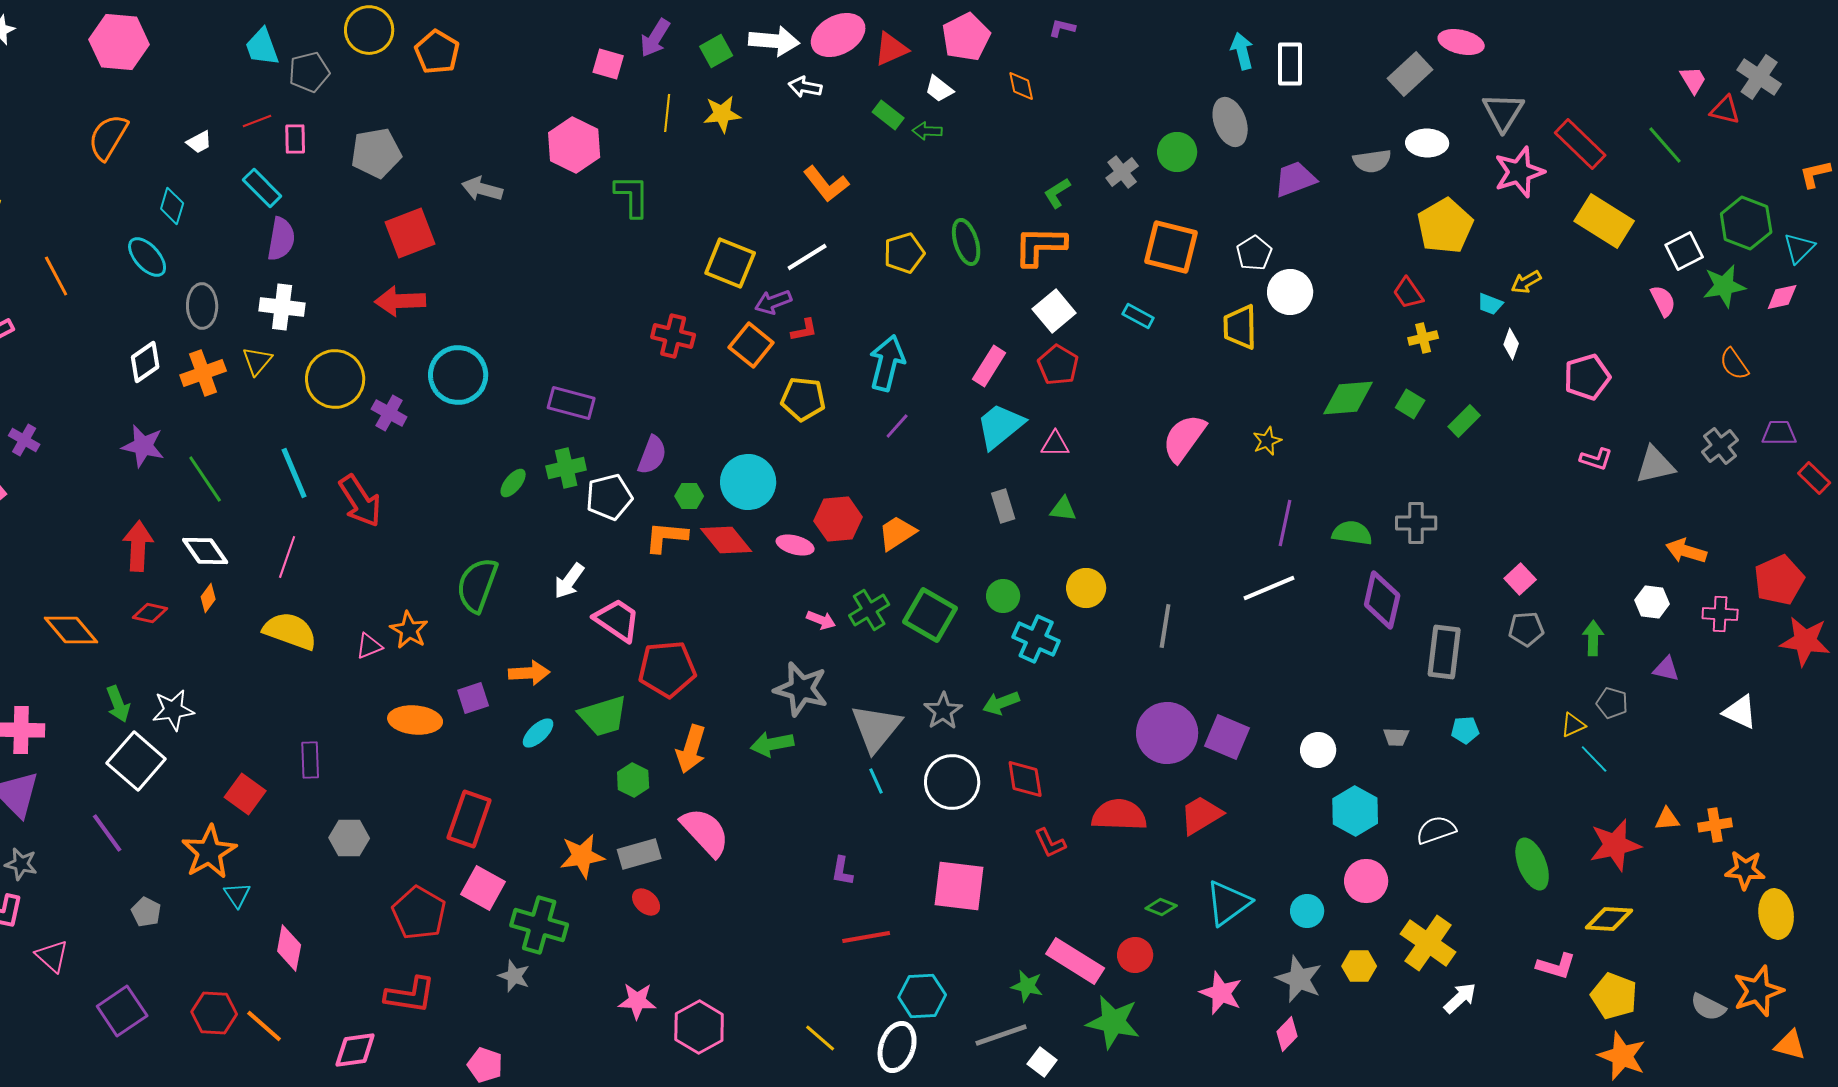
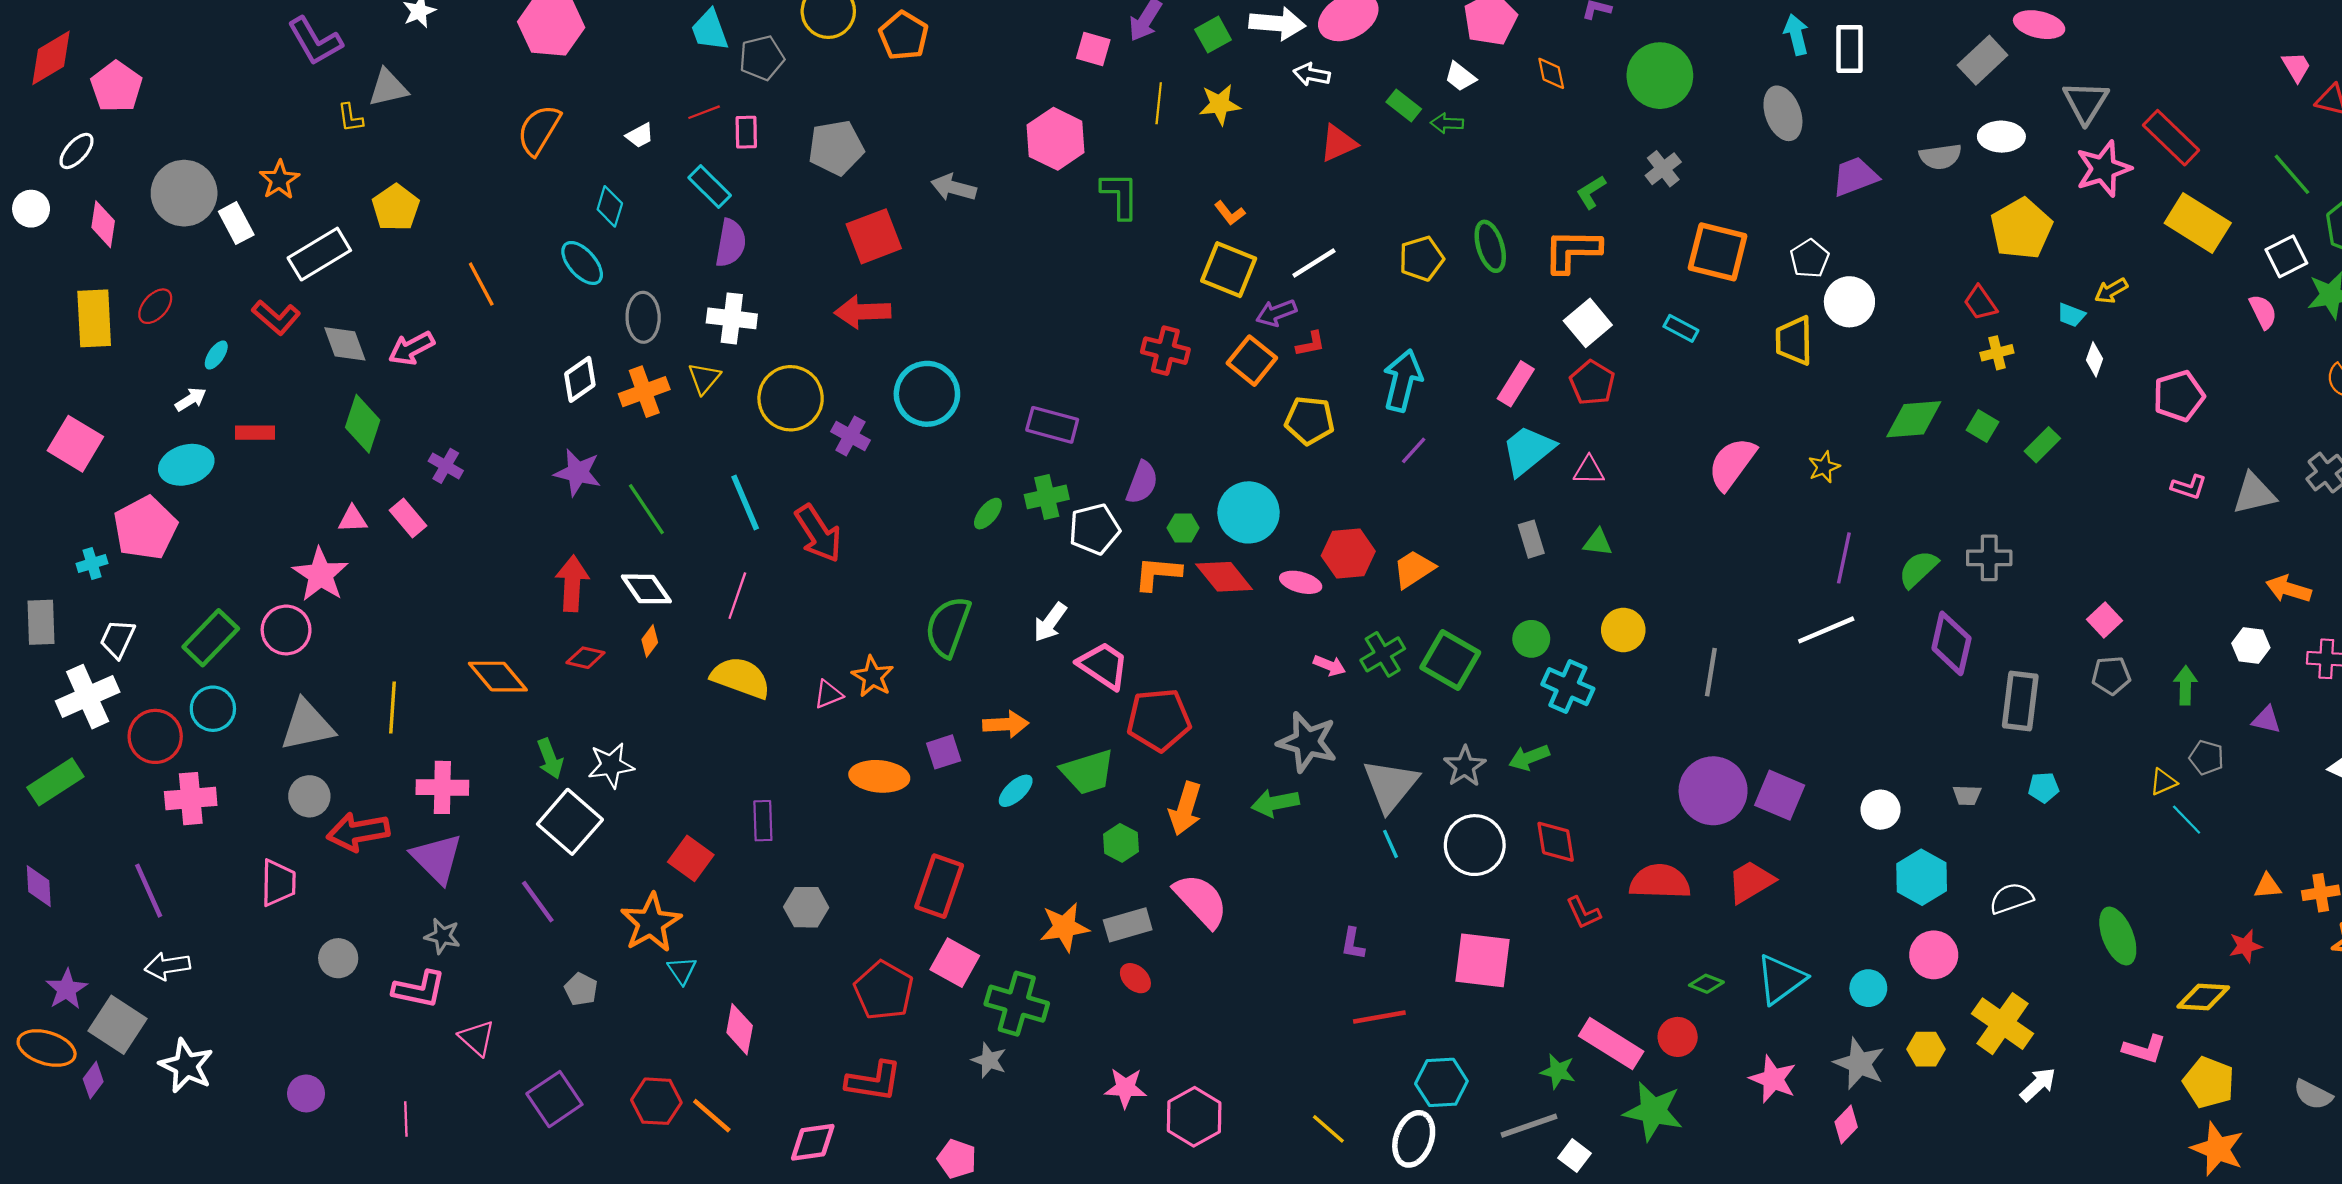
red triangle: (891, 49) -> (1338, 143), moved
green line: (1665, 145) -> (2292, 174), moved
green circle: (1177, 152) -> (1660, 76), moved, size x1.5
orange L-shape: (826, 184) -> (1230, 213), moved, size x0.6
green semicircle: (1352, 533) -> (1918, 569), turned -51
red star: (1615, 845) -> (2245, 946), moved, size x0.6

